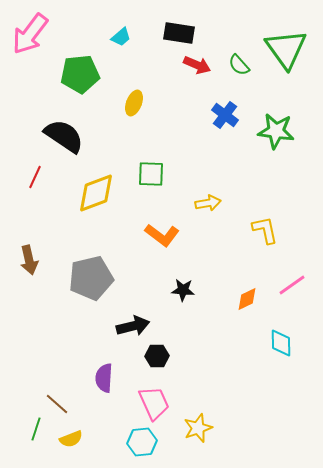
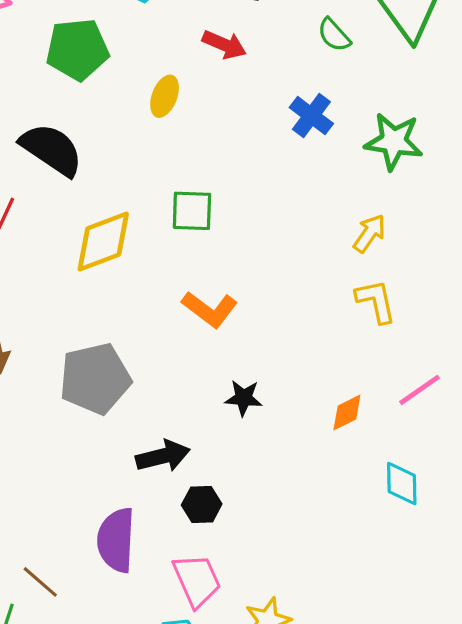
red arrow: (197, 65) -> (224, 45), moved
yellow arrow: (208, 203) -> (369, 233), moved, turned -45
purple semicircle: (104, 378) -> (116, 540), size x1.4

